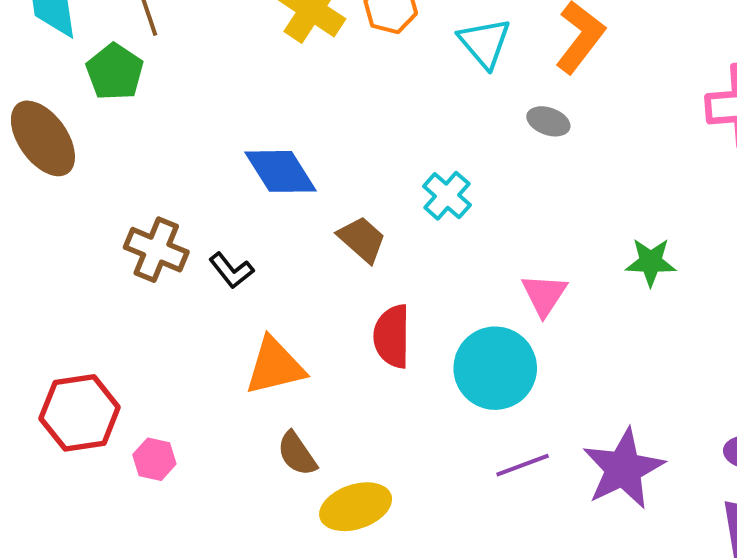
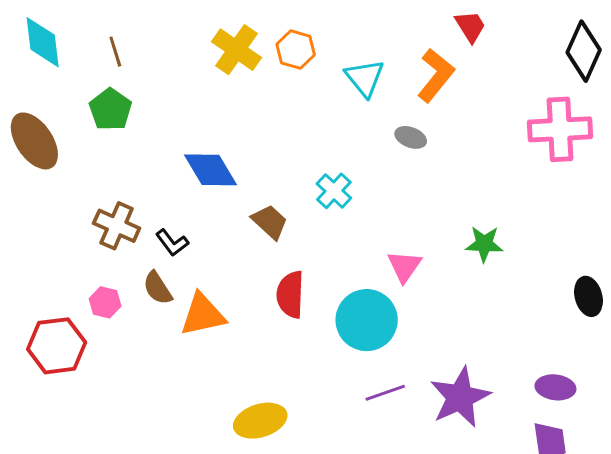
green pentagon: (115, 72) -> (110, 109), moved
brown semicircle: (297, 454) -> (158, 288), moved
pink hexagon: (154, 459) -> (105, 302), moved

